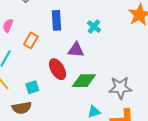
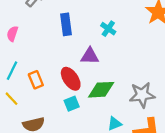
orange rectangle: (31, 40) -> (36, 80), moved, turned -49
cyan square: (32, 87) -> (72, 104), moved

